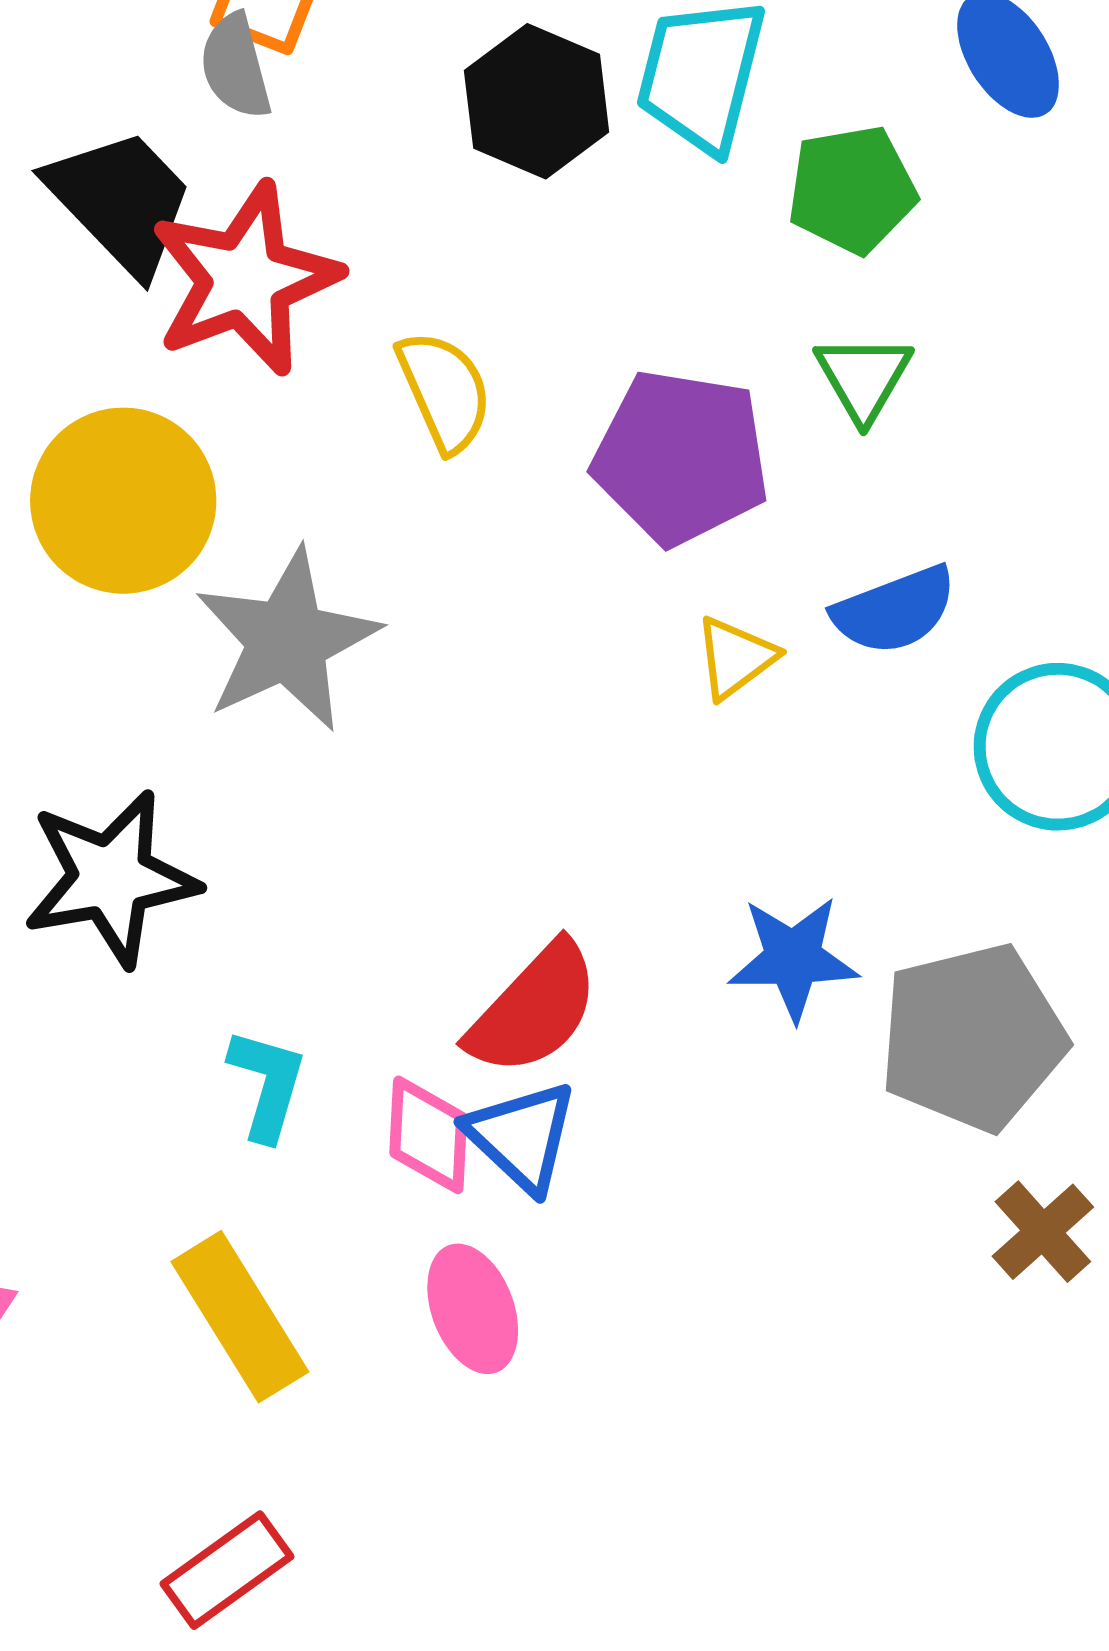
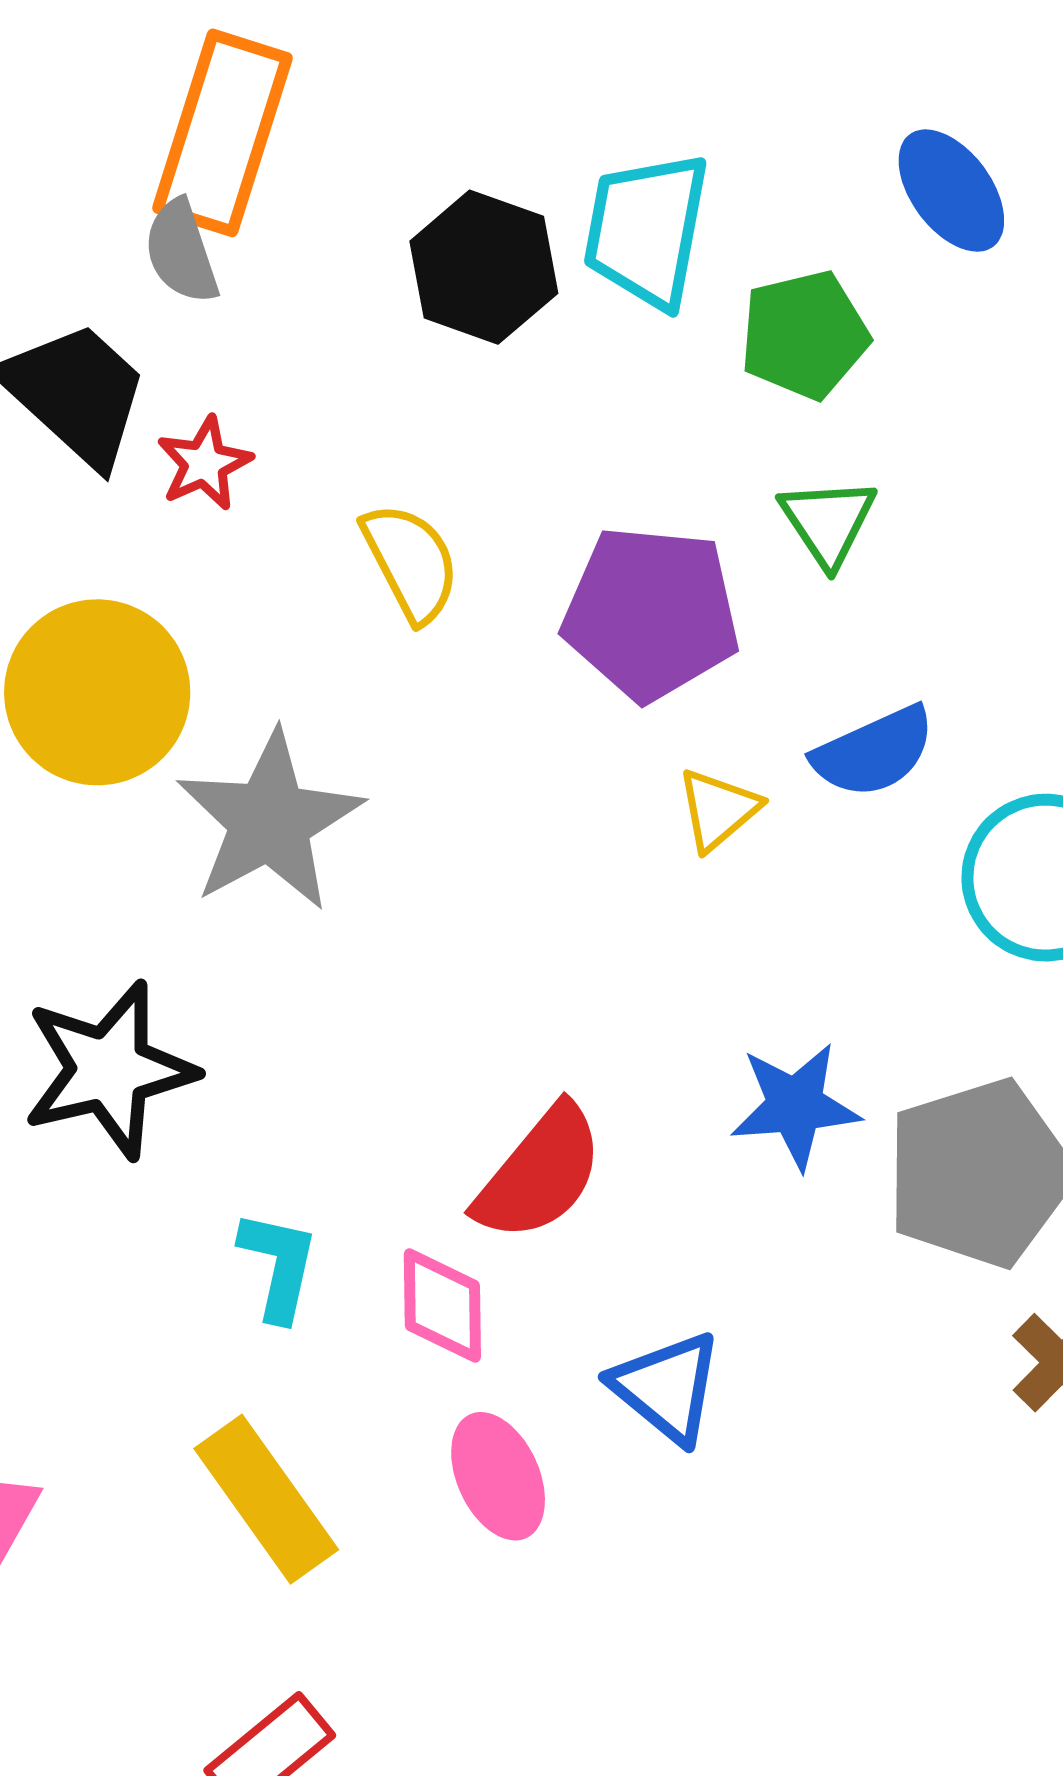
red star: (245, 279) -> (204, 463), size x0.5
blue triangle: (522, 1137) -> (667, 1387), moved

